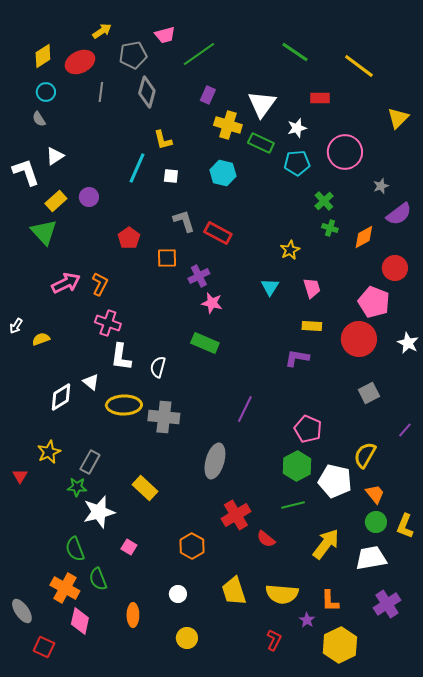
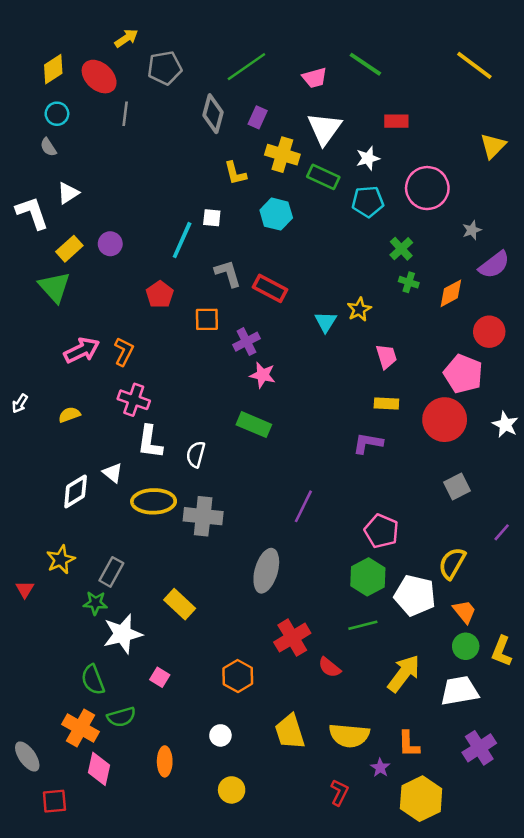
pink trapezoid: (165, 35) -> (315, 78), moved
red ellipse: (80, 62) -> (99, 77), turned 68
yellow line: (359, 66) -> (474, 65), moved
gray diamond: (147, 92) -> (213, 114), moved
yellow L-shape: (163, 140) -> (235, 173), moved
cyan line: (137, 168) -> (182, 240), moved
cyan triangle: (270, 287) -> (326, 322), moved
yellow semicircle: (41, 339) -> (69, 415), moved
green semicircle: (98, 579) -> (121, 717), turned -85
red square: (44, 647) -> (54, 801), turned -30

